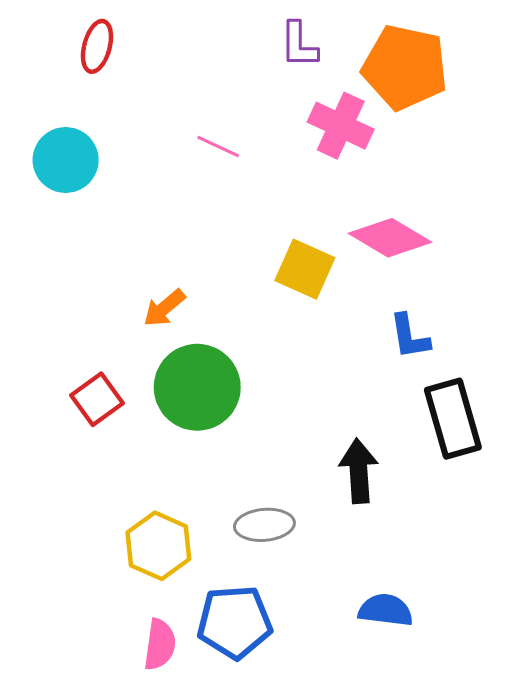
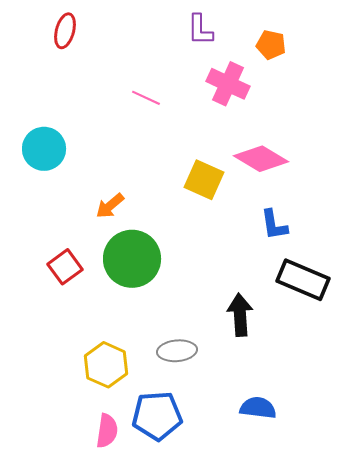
orange pentagon: (405, 67) -> (271, 45), size x0.5
cyan circle: (66, 160) -> (44, 149), moved
black rectangle: (453, 419) -> (303, 280), turned -51

